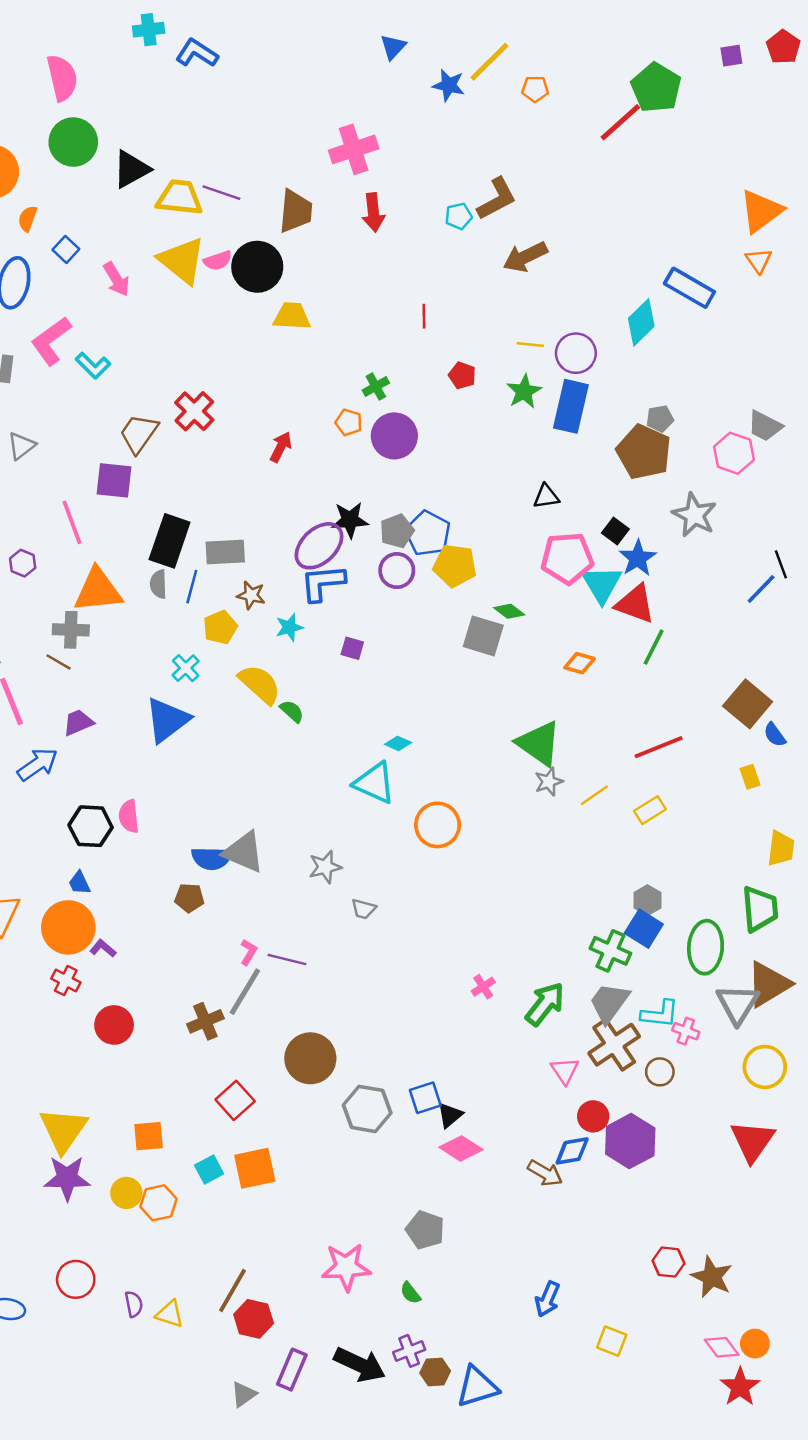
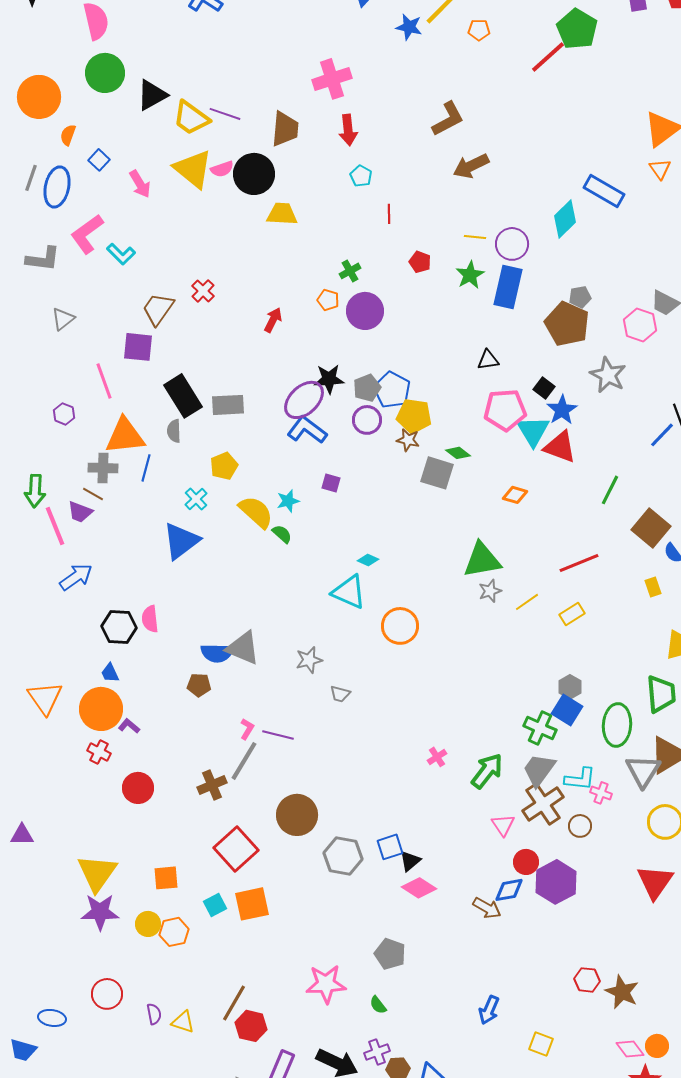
yellow trapezoid: (179, 198) -> (191, 118), turned -150
cyan pentagon: (459, 216) -> (361, 176), moved, turned -30
red cross: (194, 411) -> (203, 291), size x0.7
black rectangle: (170, 541) -> (183, 396), turned -51
blue L-shape: (323, 583) -> (307, 430), turned 42
blue line: (192, 587) -> (146, 468), moved
brown star: (251, 595) -> (408, 440), moved
cyan star: (289, 627) -> (288, 501), moved
green line: (654, 647) -> (610, 490), moved
purple trapezoid: (78, 722) -> (80, 512), moved, turned -136
green triangle: (539, 743) -> (482, 560), turned -45
red square: (235, 1100) -> (236, 849), size x1.4

